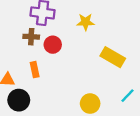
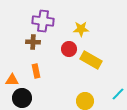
red circle: (53, 45) -> (69, 49), moved
yellow rectangle: (113, 57) -> (91, 60), moved

